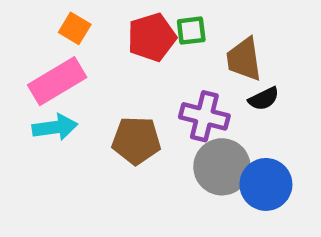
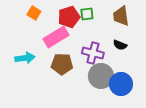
brown trapezoid: (244, 59) -> (121, 16), moved
pink rectangle: (57, 81) -> (56, 37), moved
black semicircle: (264, 99) -> (120, 45), turned 48

